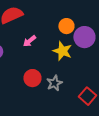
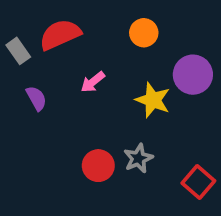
orange circle: (66, 26) -> (144, 33), moved
red circle: (32, 78) -> (98, 166), moved

